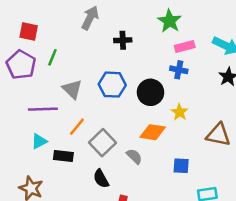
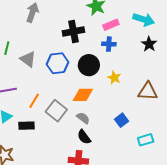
black cross: (123, 40) -> (73, 31), moved, size x1.5
gray triangle: (72, 89) -> (28, 59), moved
orange diamond: (153, 132) -> (83, 95), moved
blue square: (181, 166) -> (121, 120), turned -32
black semicircle: (101, 179) -> (84, 137), moved

